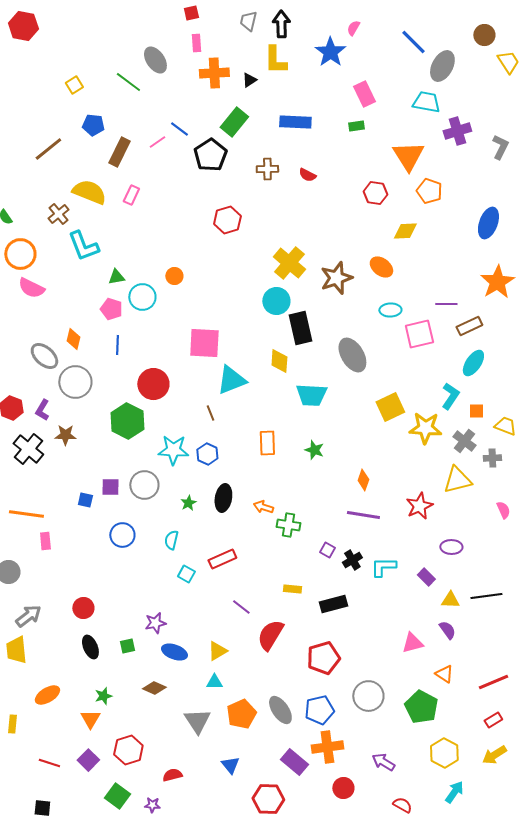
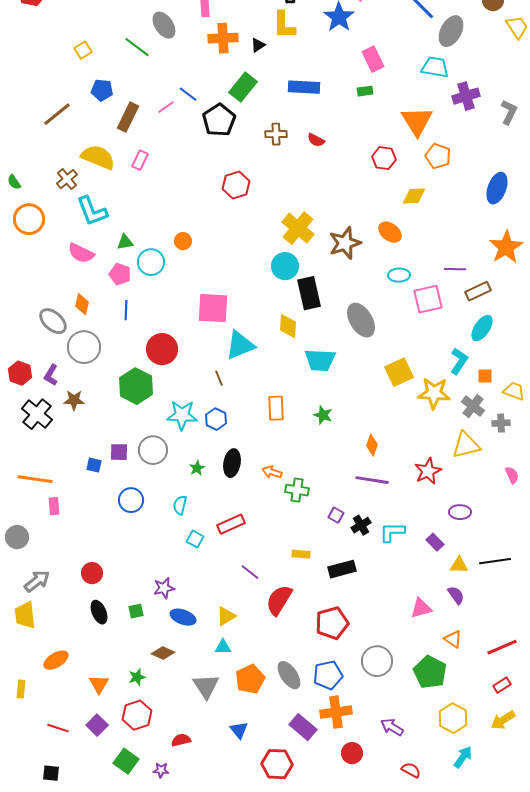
pink semicircle: (31, 288) -> (81, 253), moved
green star: (103, 696) -> (137, 677), moved

